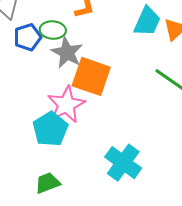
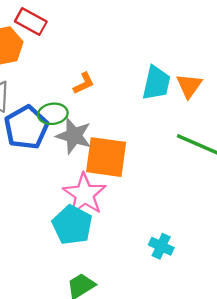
blue pentagon: (28, 37) -> (26, 127), size x1.4
cyan cross: (123, 163) -> (161, 246), size x0.6

